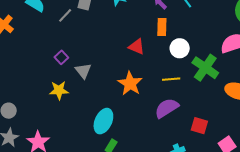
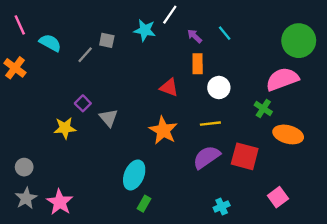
green cross: (205, 68) -> (263, 108), moved, size x0.6
yellow star: (59, 90) -> (65, 128), moved
red square: (199, 126) -> (245, 156), moved, size x1.4

